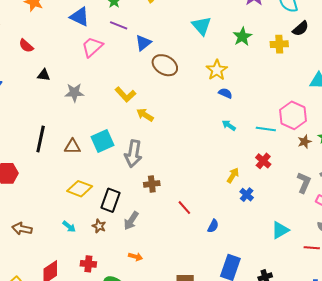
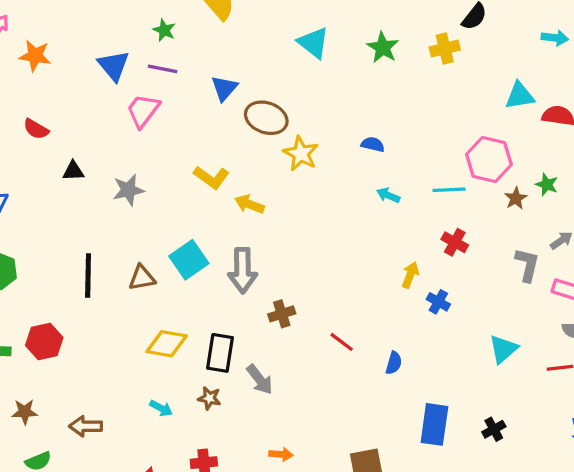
blue triangle: (80, 17) -> (114, 66), turned 35
purple line: (119, 25) -> (163, 69), moved
yellow star: (217, 70) -> (301, 154), moved
gray arrow: (131, 221) -> (260, 379), turned -60
orange arrow: (136, 257) -> (281, 454), moved

